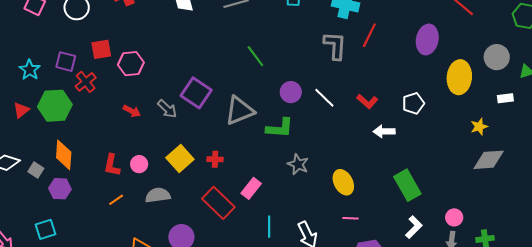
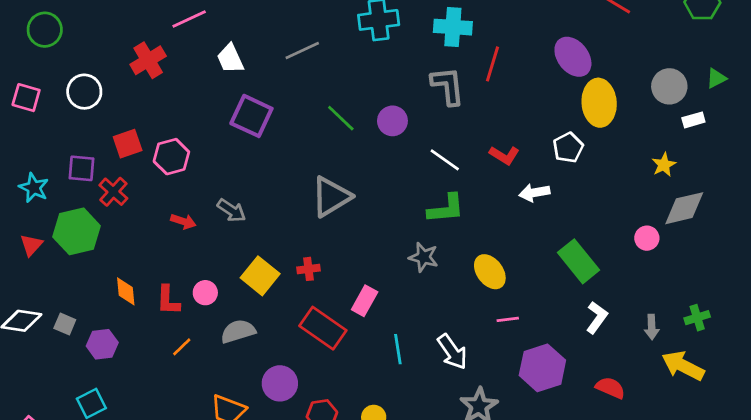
purple ellipse: (427, 40) -> (573, 57), turned -40
gray circle: (497, 57) -> (669, 86), moved
yellow ellipse: (459, 77) -> (599, 103), moved
purple circle: (291, 92) -> (392, 121), moved
purple square: (196, 93) -> (251, 116), moved
green L-shape: (280, 128) -> (446, 209), moved
orange diamond: (64, 155) -> (126, 291), moved, size x0.7
pink circle: (454, 217) -> (647, 238), moved

